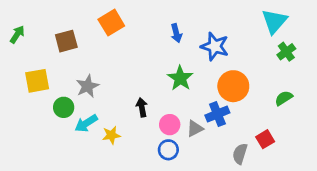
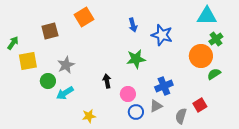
cyan triangle: (274, 21) -> (207, 16), turned 50
green arrow: (17, 34) -> (13, 43), moved
green star: (180, 78) -> (136, 59), turned 30
orange circle: (233, 86) -> (201, 56), moved
gray triangle: (195, 129) -> (156, 106), moved
yellow star: (111, 135) -> (89, 116), moved
blue circle: (168, 150) -> (136, 112), moved

